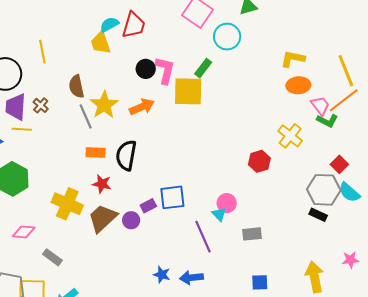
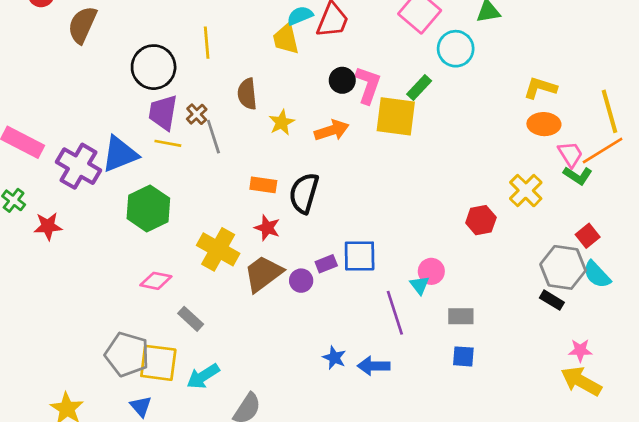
yellow star: (104, 105) -> (282, 122), size x0.7
gray line: (86, 116) -> (213, 137), moved
pink star: (351, 260) -> (580, 350), moved
yellow arrow: (314, 277) -> (581, 381), moved, turned -56
blue square: (260, 282) -> (463, 356), moved

